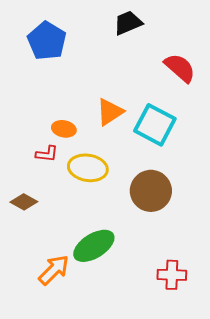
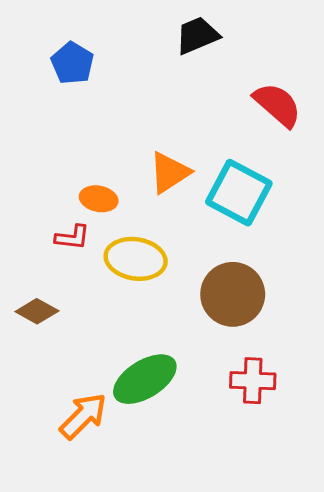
blue pentagon: (47, 41) -> (72, 63), size x0.7
red cross: (172, 275) -> (253, 381), moved

